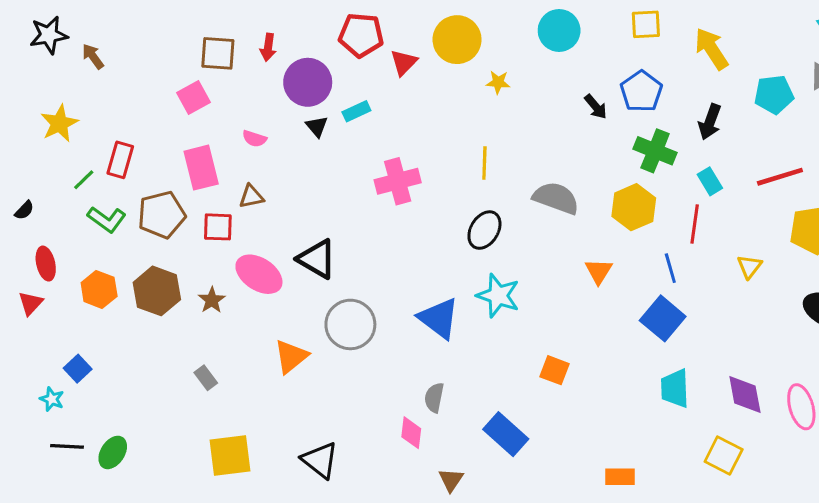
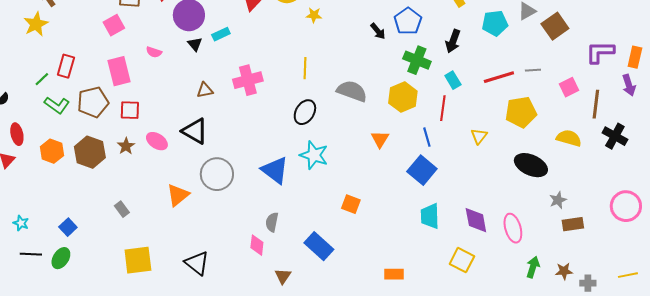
yellow star: (59, 123) -> (36, 24), moved
brown triangle: (251, 197) -> (205, 90), moved
pink ellipse: (259, 274) -> (157, 141), size x0.7
brown star: (212, 300) -> (126, 146), moved
blue square: (78, 369) -> (68, 227), moved

